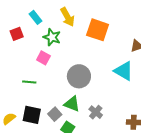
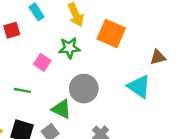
green star: (52, 37) -> (69, 48), moved, turned -30
green triangle: (72, 104) -> (61, 109), moved

